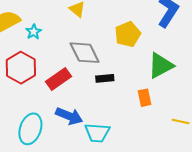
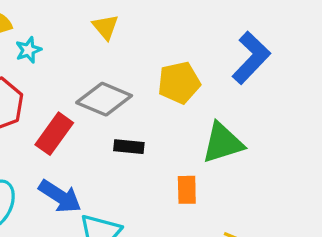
gray diamond: (85, 53) -> (104, 99), turned -52
red rectangle: (59, 79) -> (54, 134), turned -30

